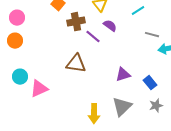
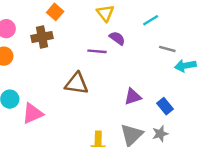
brown cross: (76, 22) -> (42, 37), moved
purple line: (93, 37) -> (97, 51), turned -35
gray star: (156, 106) -> (160, 134), moved

